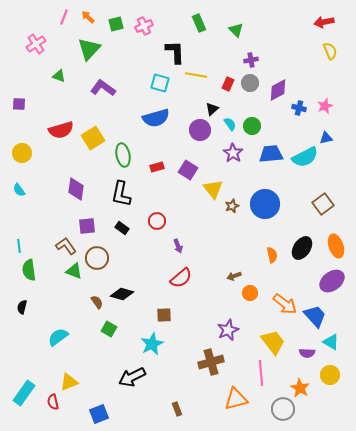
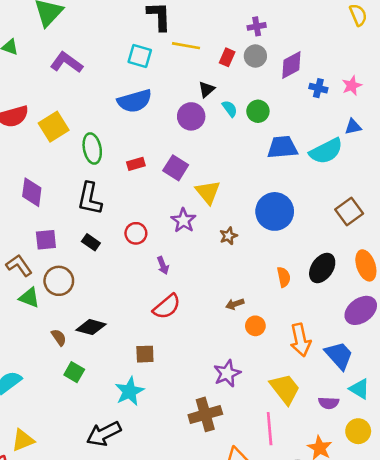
purple star: (233, 153) -> (183, 220), moved
brown star: (232, 206) -> (228, 236), moved
orange arrow: (285, 304) -> (300, 340), turned 40

